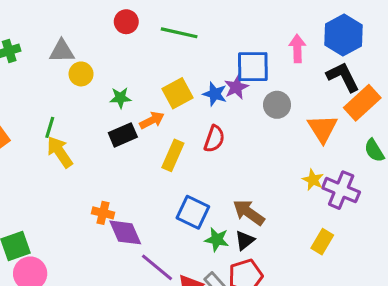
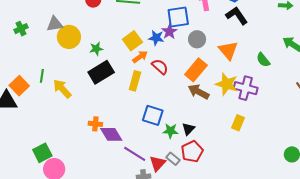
yellow circle: (81, 74) -> (69, 37), size x1.5
orange rectangle: (362, 103) -> (196, 70), moved
orange arrow: (152, 120) -> (140, 57), moved
green line: (50, 127) -> (42, 76), moved
black rectangle: (123, 135) -> (101, 72), size x1.4
red semicircle: (214, 139) -> (160, 67), turned -60
yellow star: (313, 180) -> (227, 84), size x1.6
brown arrow: (249, 212) -> (199, 92), moved

